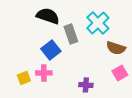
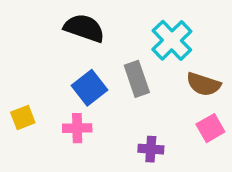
gray rectangle: (71, 34) -> (137, 79), moved
yellow square: (24, 78) -> (23, 118), moved

